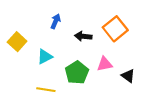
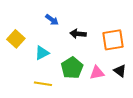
blue arrow: (55, 21) -> (52, 20), turned 104
orange square: (115, 29) -> (113, 40), moved, turned 30
pink triangle: (105, 64) -> (97, 73), moved

